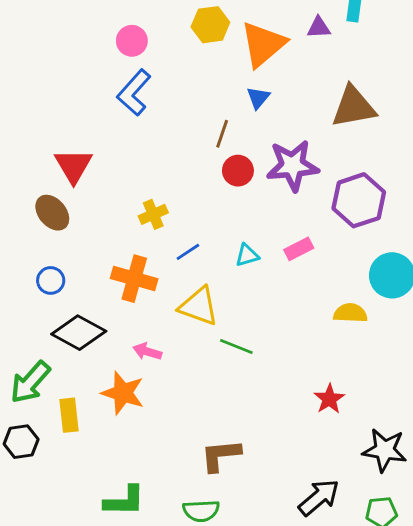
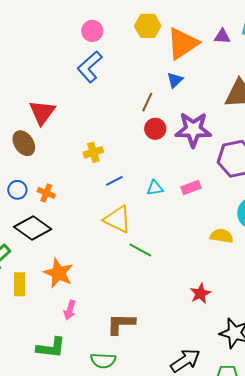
orange cross: (134, 279) -> (46, 193), moved, size x0.6
pink arrow: (147, 352) -> (70, 310), moved, turned -96

